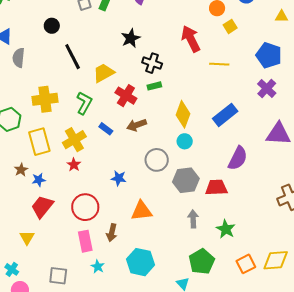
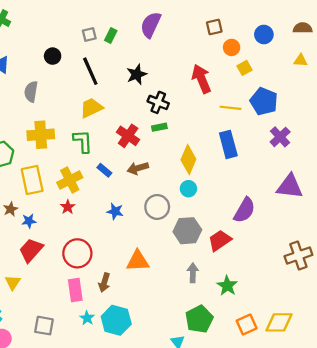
blue pentagon: (269, 55) -> (264, 101), moved
black line: (73, 57) -> (90, 71), moved
gray semicircle: (19, 58) -> (31, 92), moved
yellow trapezoid: (104, 73) -> (91, 108), moved
green L-shape: (84, 103) -> (83, 141), turned -35
blue rectangle: (225, 115) -> (228, 144), moved, turned -70
blue star: (119, 178) -> (115, 211), moved
red trapezoid: (216, 188) -> (220, 240), turned -35
cyan hexagon: (141, 262) -> (116, 320), moved

